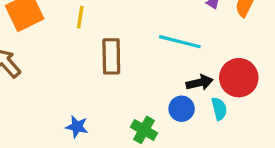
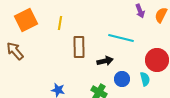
black arrow: (200, 83) -> (105, 61), moved

